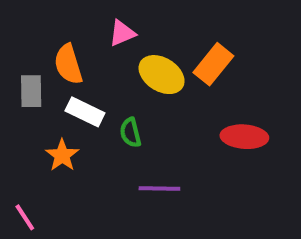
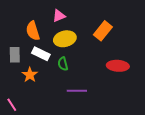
yellow ellipse: (162, 75) -> (65, 39), moved, turned -45
gray rectangle: (31, 91) -> (15, 55), moved

